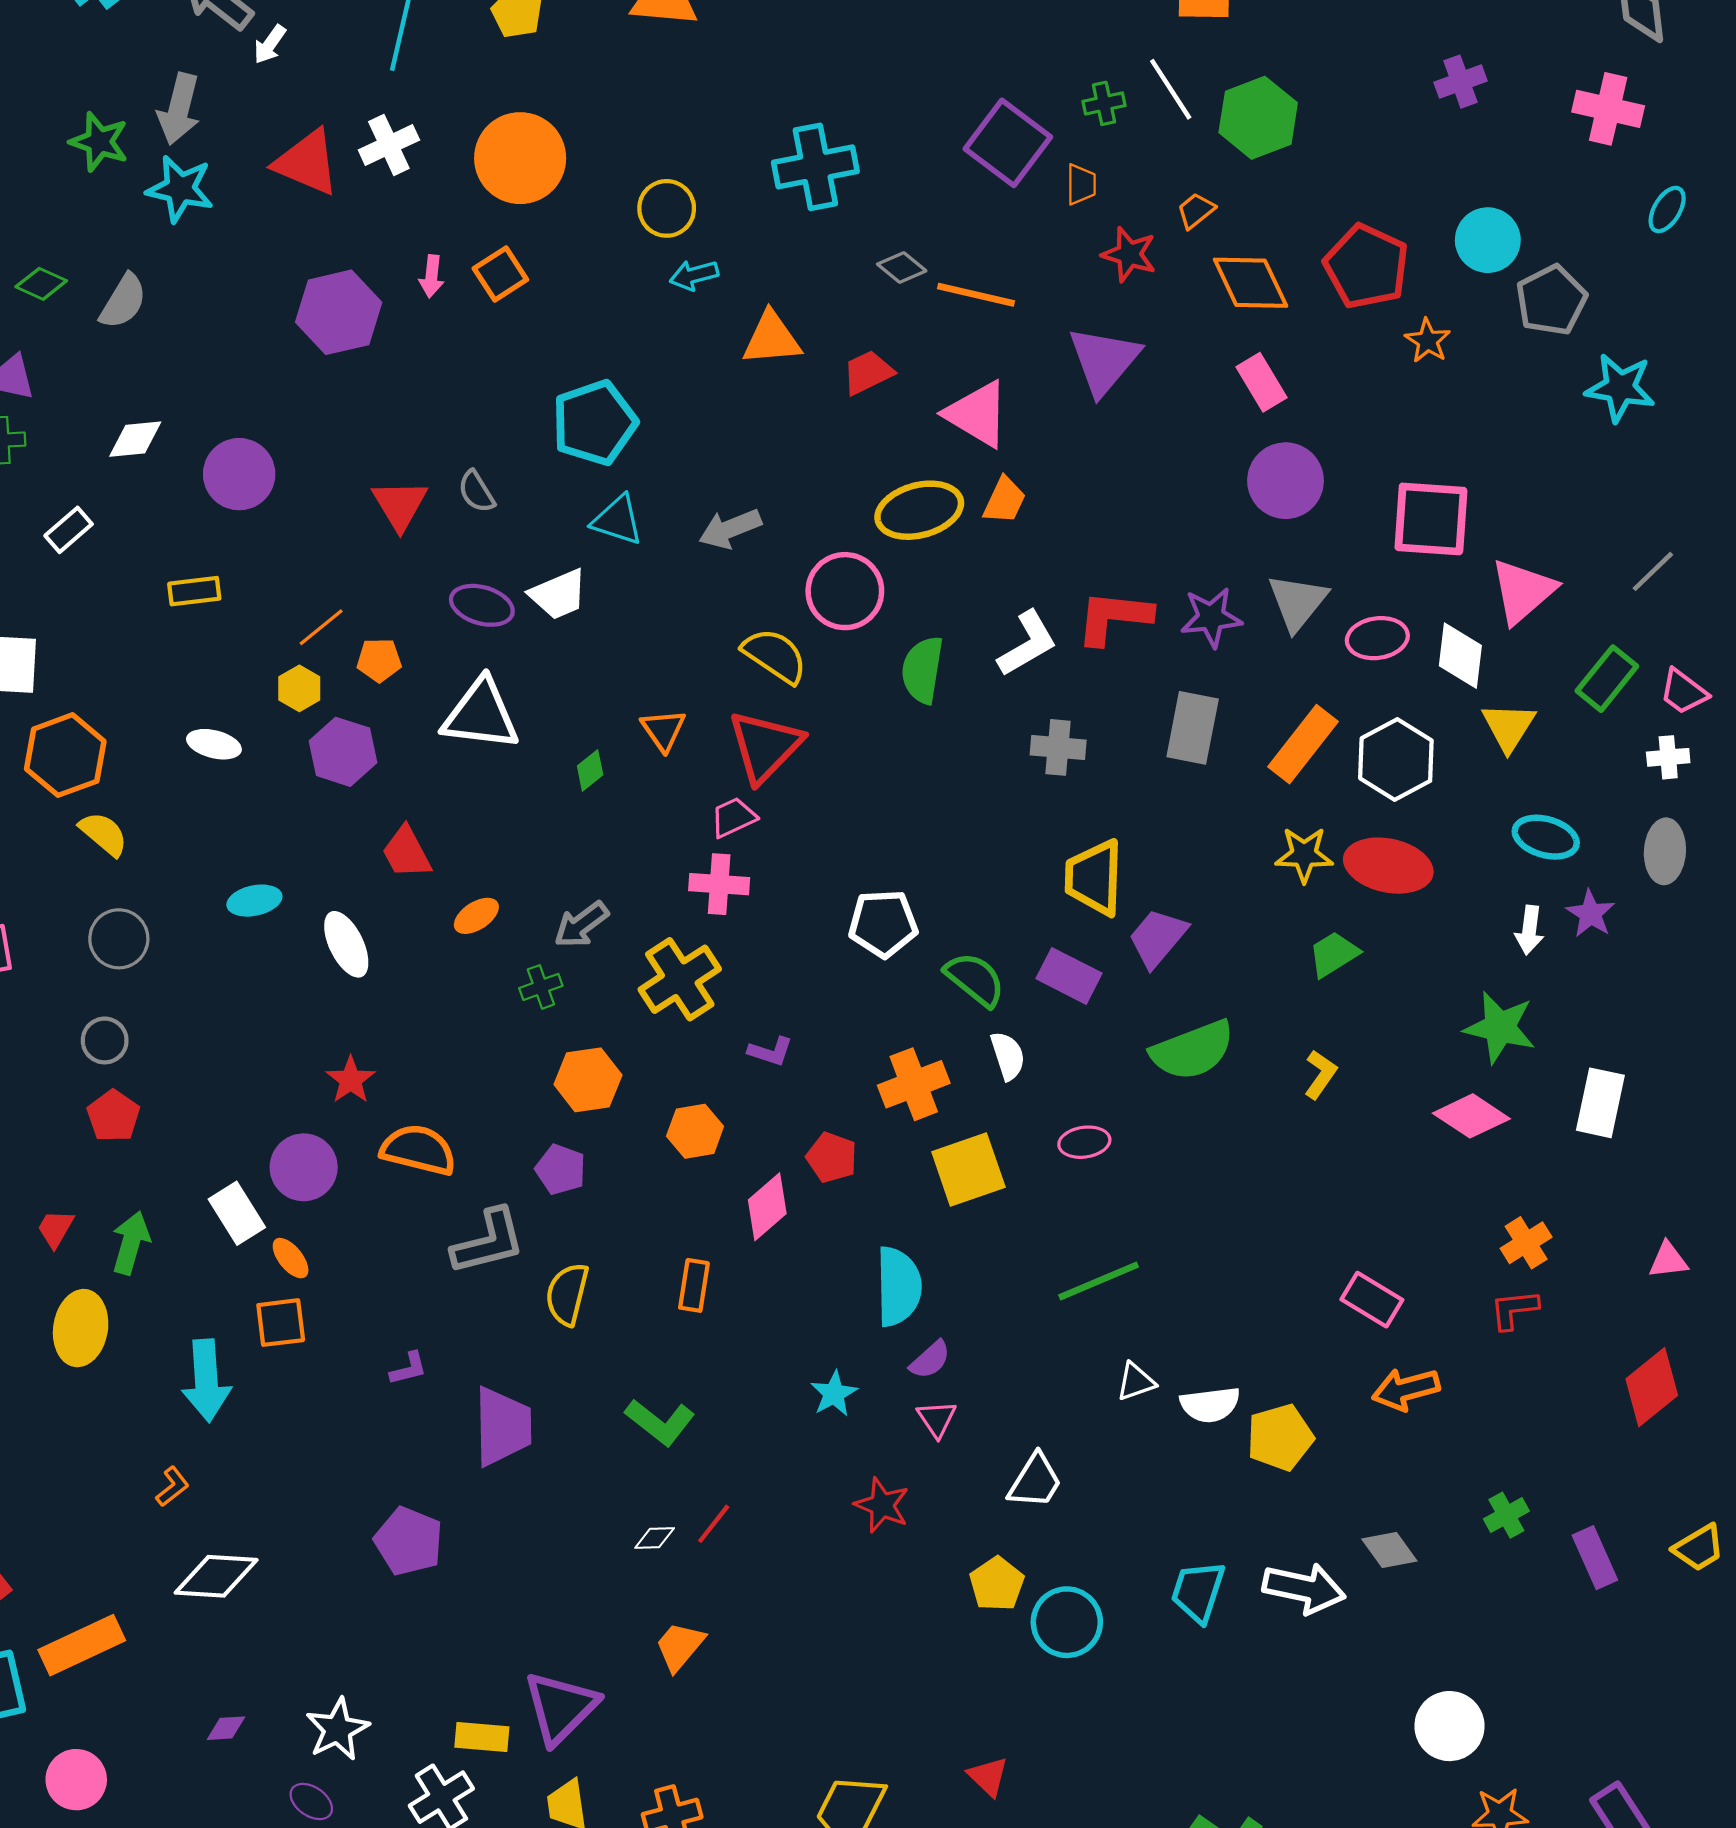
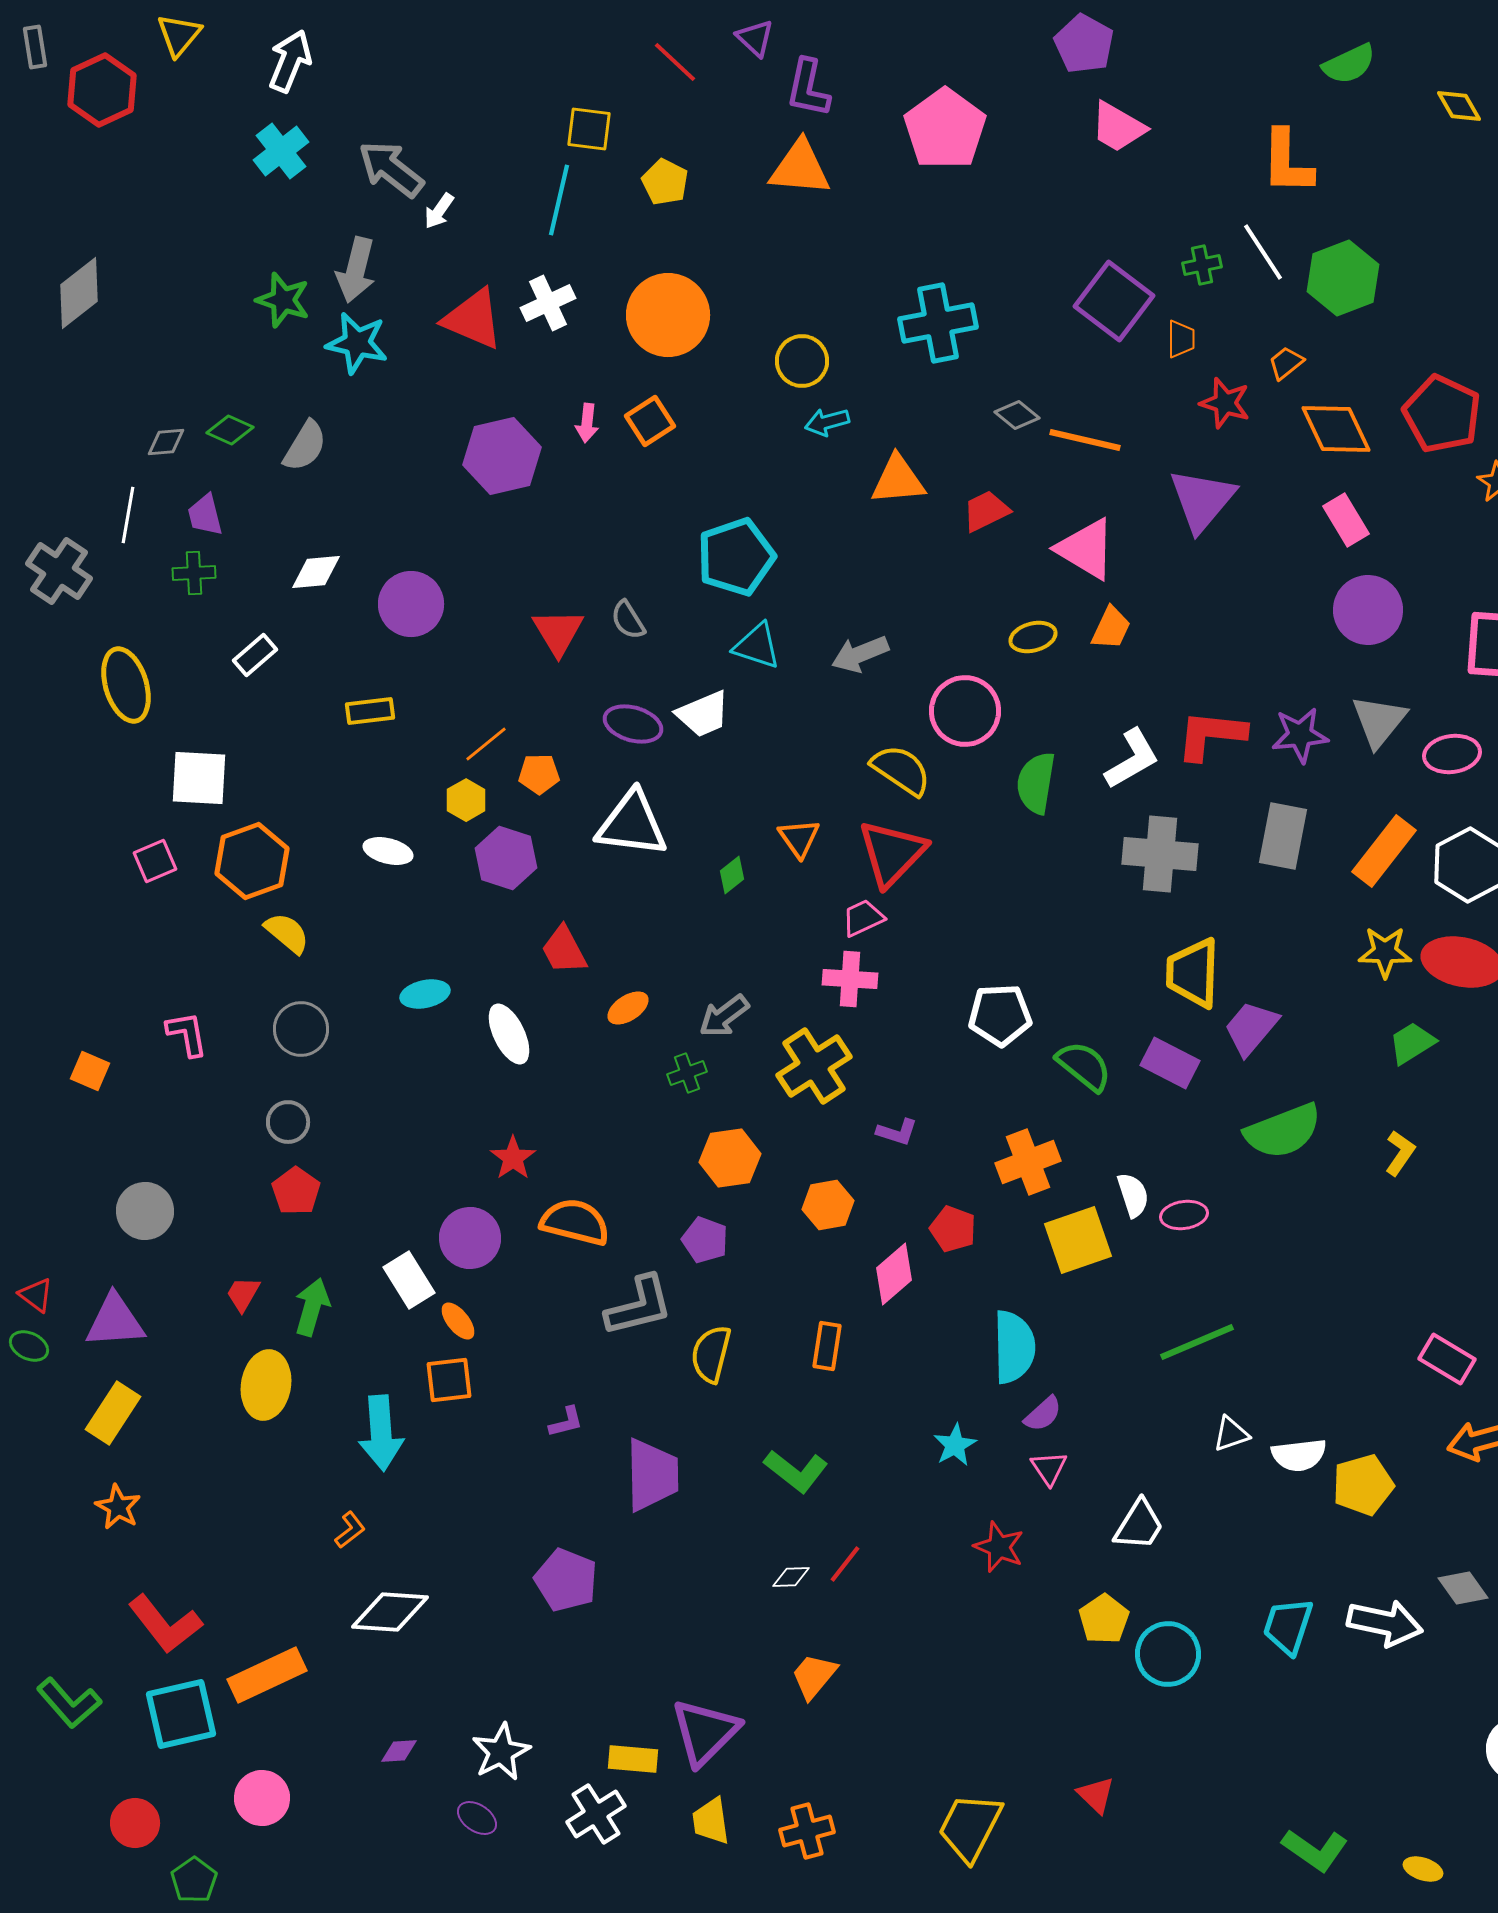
yellow ellipse: (919, 510) -> (1033, 637), size x0.6
gray cross: (1058, 747) -> (1160, 854), size x1.5
white semicircle: (1008, 1056) -> (1133, 1195), moved

